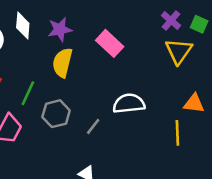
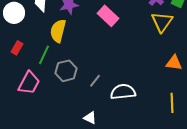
yellow semicircle: (62, 63) -> (58, 31), moved
white semicircle: (129, 103) -> (123, 92), moved
yellow line: (177, 133) -> (172, 103), moved

